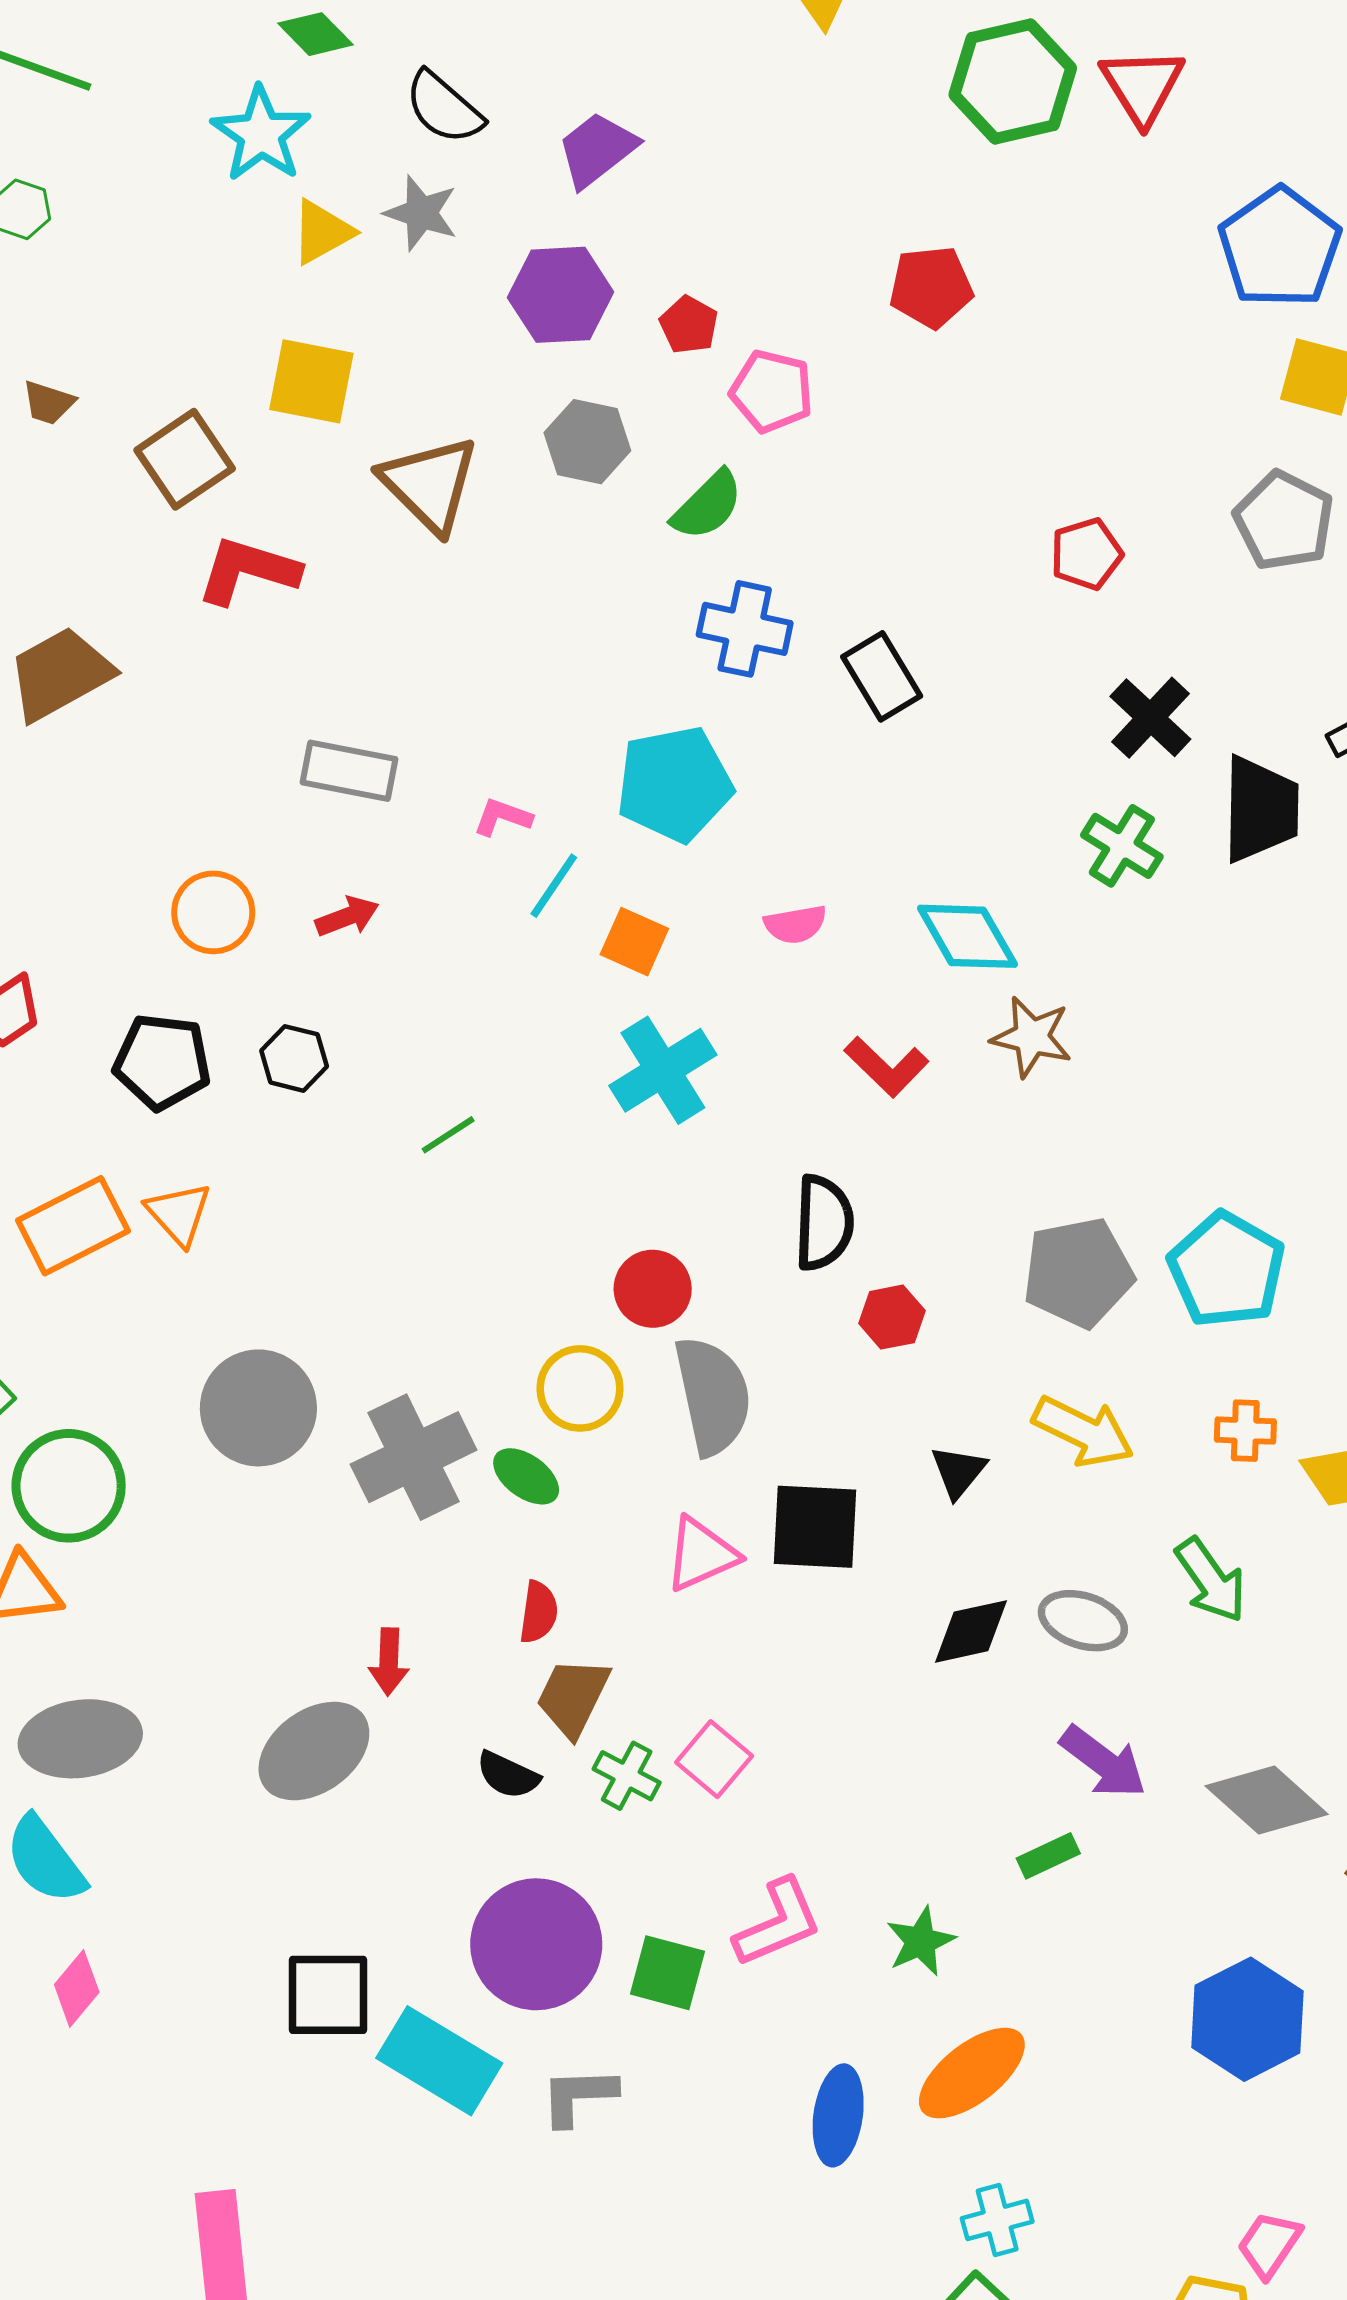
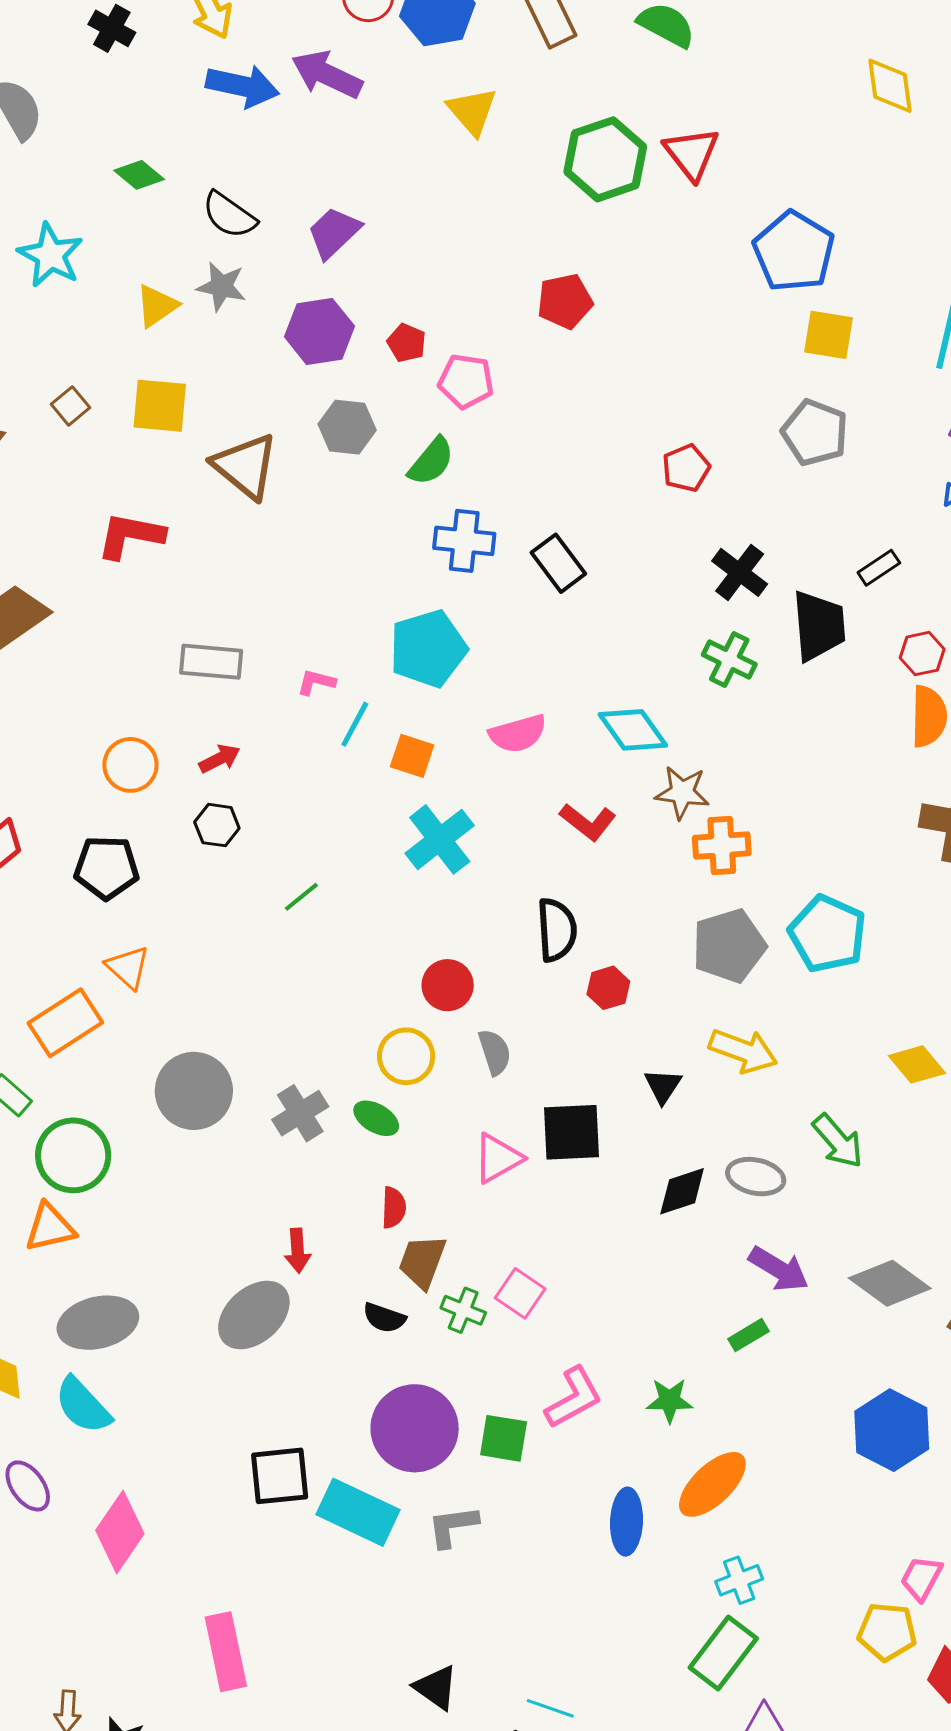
cyan star: (261, 134) -> (51, 255), moved
brown square: (185, 459) -> (70, 406), moved, size x0.6
pink semicircle: (795, 924) -> (518, 734), size x1.4
black hexagon: (294, 1058) -> (217, 825), moved
orange rectangle: (73, 1226) -> (65, 1023), moved
gray semicircle: (713, 1396) -> (495, 1052), size x0.6
orange cross: (1245, 1431) -> (722, 845), moved, size x1.4
gray cross: (414, 1457) -> (300, 1113), size x0.7
green star: (921, 1941) -> (670, 1400), turned 30
pink diamond: (77, 1988) -> (120, 1532), moved, size x1.6

